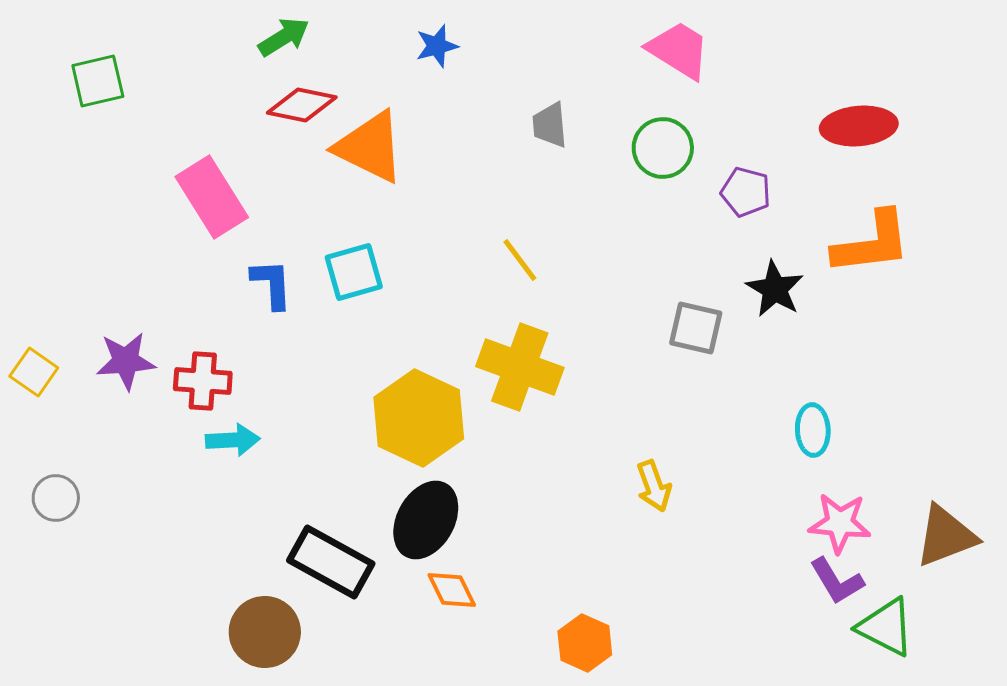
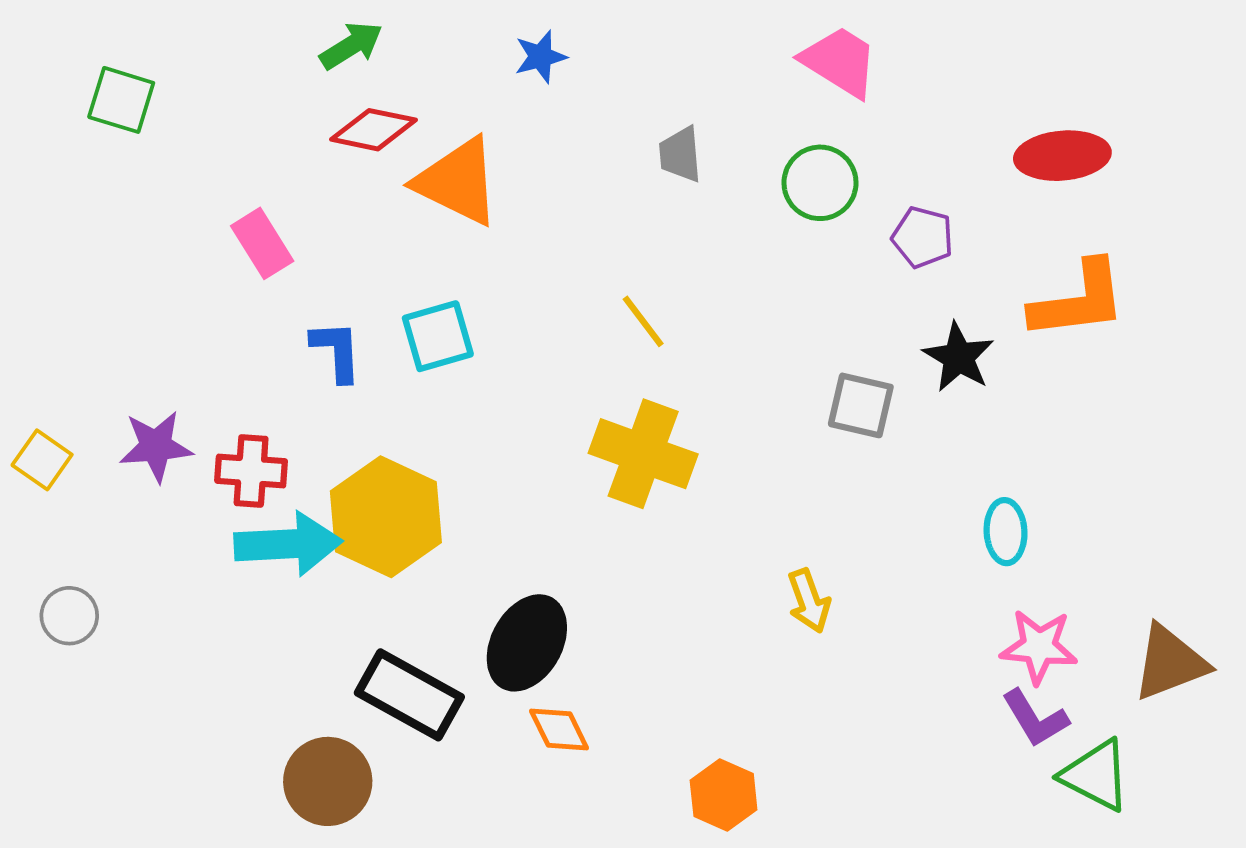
green square: (98, 81) -> (121, 100), turned 30
pink rectangle: (212, 197) -> (262, 243), size x0.7
yellow hexagon: (419, 418) -> (386, 517), moved
cyan arrow: (233, 440) -> (288, 544), size x1.6

